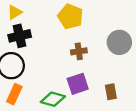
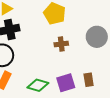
purple square: (78, 84) -> (66, 83), moved

